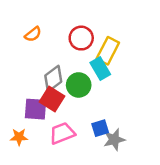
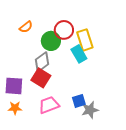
yellow rectangle: (108, 51) -> (85, 40), turned -45
green circle: (79, 85) -> (51, 41), moved
purple square: (36, 109) -> (14, 86), moved

